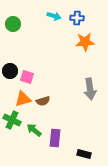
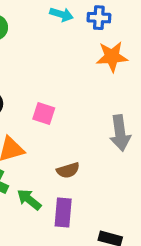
pink square: (27, 77) -> (44, 113), moved
brown semicircle: (43, 101) -> (68, 170), moved

